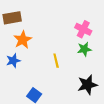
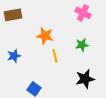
pink cross: (83, 29) -> (83, 13), moved
orange star: (23, 40) -> (45, 36), moved, turned -30

